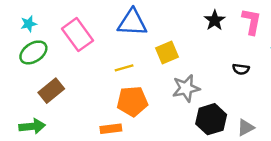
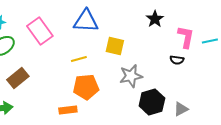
pink L-shape: (252, 21) -> (186, 37), moved
yellow square: (167, 52) -> (115, 46), turned 36

